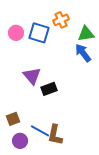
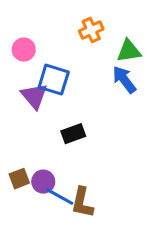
blue square: (39, 33) -> (54, 80), moved
purple triangle: (32, 76) -> (34, 96), moved
purple circle: (20, 141) -> (43, 182), moved

